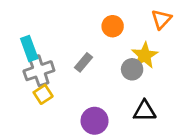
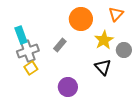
orange circle: (113, 26) -> (81, 19), size x1.5
gray circle: (132, 69) -> (124, 50), moved
black triangle: (145, 111) -> (103, 67), moved, turned 48

